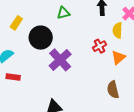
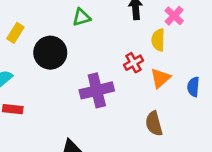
purple cross: (60, 60) -> (97, 90), moved, turned 30

